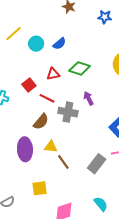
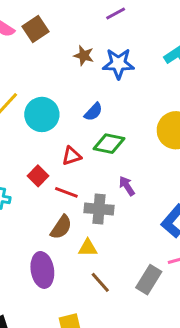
blue star: (105, 17) -> (118, 64), moved, size x1.5
cyan circle: (36, 44) -> (42, 114), size x1.5
blue semicircle: (59, 44) -> (93, 112), moved
yellow triangle: (51, 147) -> (88, 248), moved

